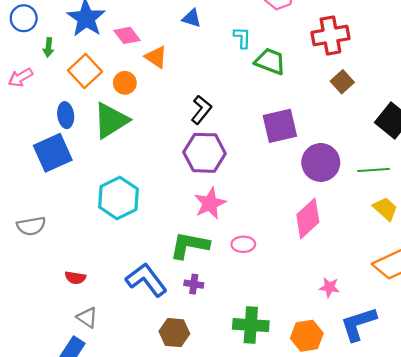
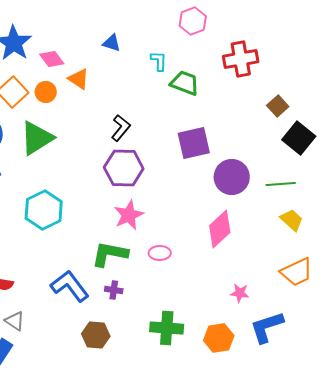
brown square: (342, 82) -> (278, 106), moved
orange circle: (125, 83) -> (46, 92), moved

